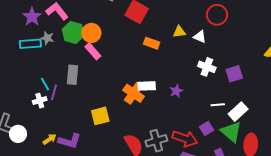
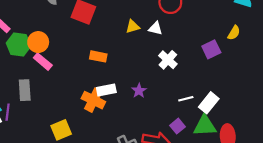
orange rectangle: (152, 43) -> (98, 56), moved
white cross: (207, 67) -> (168, 60), turned 30
purple square: (234, 74) -> (211, 49), moved
green triangle: (231, 132) -> (205, 126), turned -35

